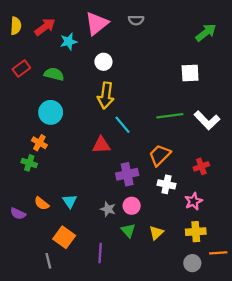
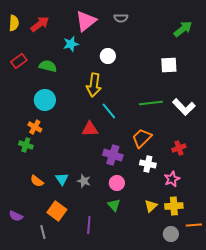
cyan star: (69, 42) -> (71, 44), moved
white circle: (103, 62) -> (108, 56), moved
purple cross: (127, 174) -> (113, 155), turned 30
gray star: (108, 209) -> (84, 181), moved
purple semicircle: (18, 214) -> (16, 216), moved
yellow triangle: (156, 233) -> (151, 206), moved

